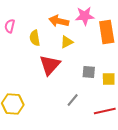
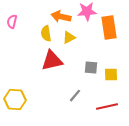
yellow semicircle: (35, 38) -> (46, 34), moved
red triangle: (50, 65) -> (52, 61), turned 35

